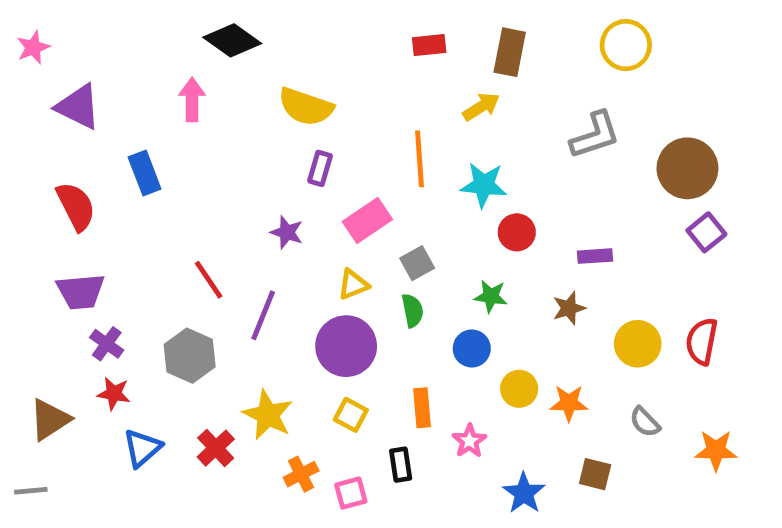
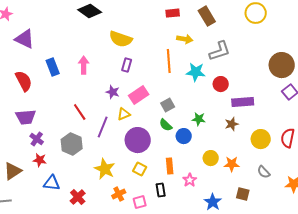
brown rectangle: (510, 52) -> (207, 16), turned -42
pink arrow: (192, 100) -> (84, 65), moved
yellow arrow: (481, 107) -> (185, 39), moved, turned 42
gray L-shape: (595, 135) -> (220, 51), moved
pink rectangle: (367, 220) -> (139, 95), moved
red circle: (517, 232) -> (221, 84), moved
purple rectangle: (595, 256) -> (243, 102), size x1.5
yellow triangle: (353, 284) -> (124, 114), moved
green semicircle: (412, 311) -> (166, 125), turned 144
blue circle: (472, 348) -> (184, 136), moved
blue triangle: (142, 448) -> (52, 183), turned 48
red cross: (216, 448) -> (78, 197), moved

